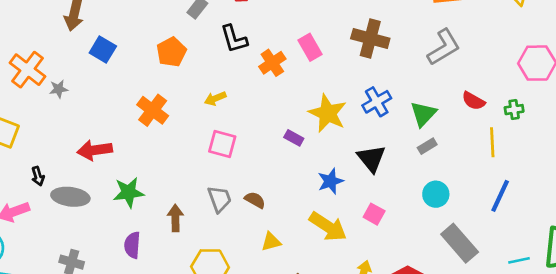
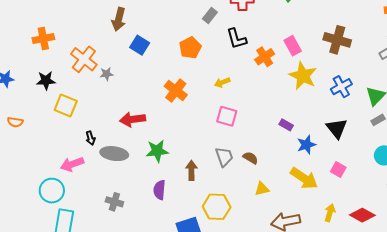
yellow star: (328, 113) -> (303, 76), moved
purple rectangle: (294, 138) -> (286, 125), moved

